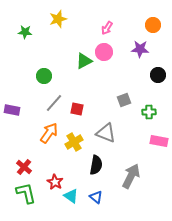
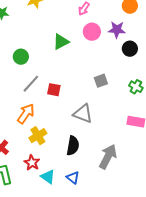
pink circle: (104, 52) -> (92, 32), moved
black circle: (158, 75) -> (130, 49), moved
green cross: (149, 112) -> (136, 87), moved, turned 32
yellow cross: (74, 142) -> (38, 136), moved

